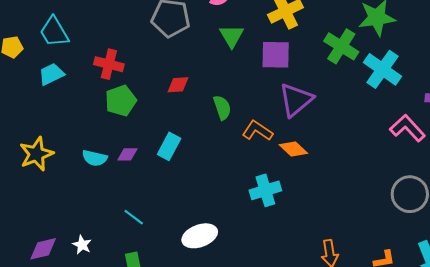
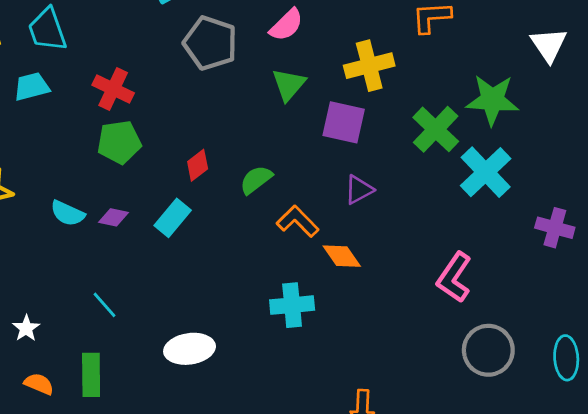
red diamond: (178, 85) -> (198, 165), moved, turned -45
purple triangle: (296, 100) -> (359, 190), size x0.6
green semicircle: (222, 108) -> (256, 180), turned -120
pink L-shape: (407, 128) -> (454, 277), moved, turned -114

